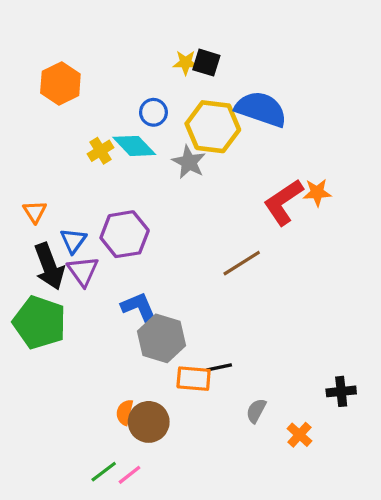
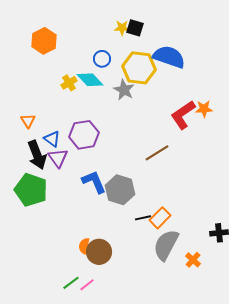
blue triangle: (73, 241) -> (52, 139), turned -30
gray hexagon: (161, 338) -> (120, 190), moved
orange rectangle: (194, 379) -> (160, 218), moved, turned -50
gray semicircle: (256, 411) -> (166, 245), size x2.0

